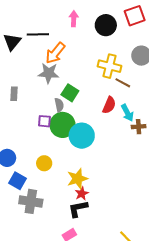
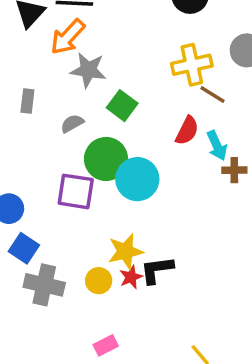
orange arrow: (55, 53) -> (68, 37), moved
yellow cross: (109, 66) -> (192, 65), turned -30
gray semicircle: (59, 105) -> (72, 123), moved, turned -112
purple square: (44, 121) -> (76, 191), moved, size x1.6
yellow circle: (44, 163) -> (99, 281), moved
black L-shape: (78, 209) -> (157, 270), moved

